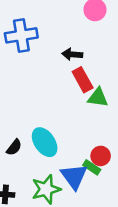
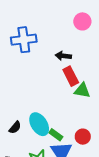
green rectangle: (92, 167) -> (56, 135), moved

